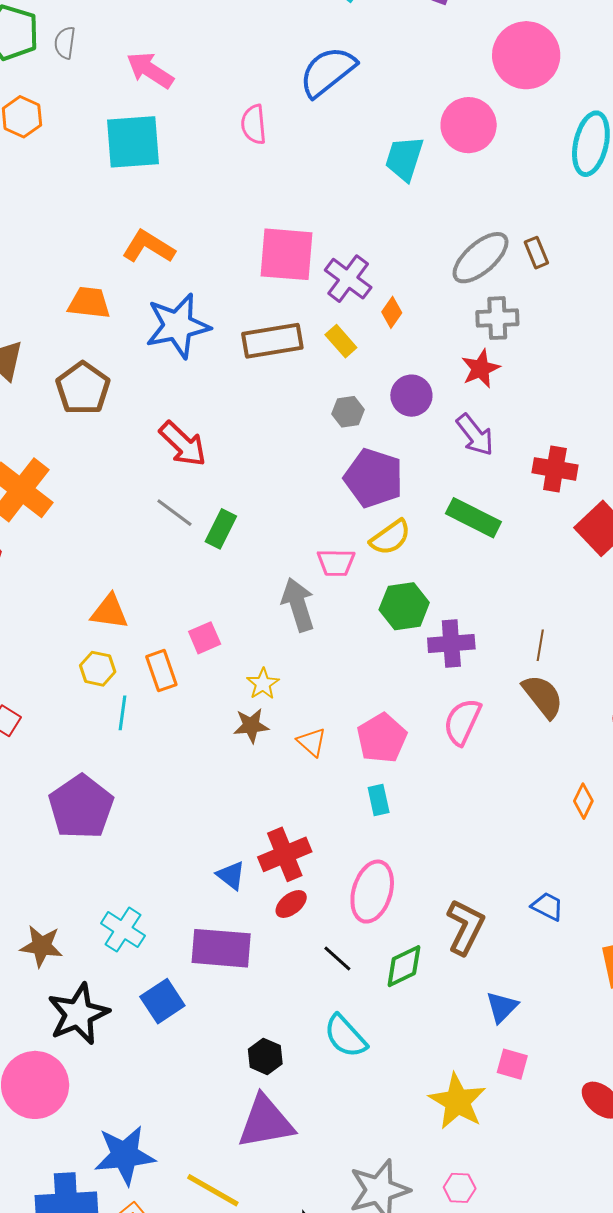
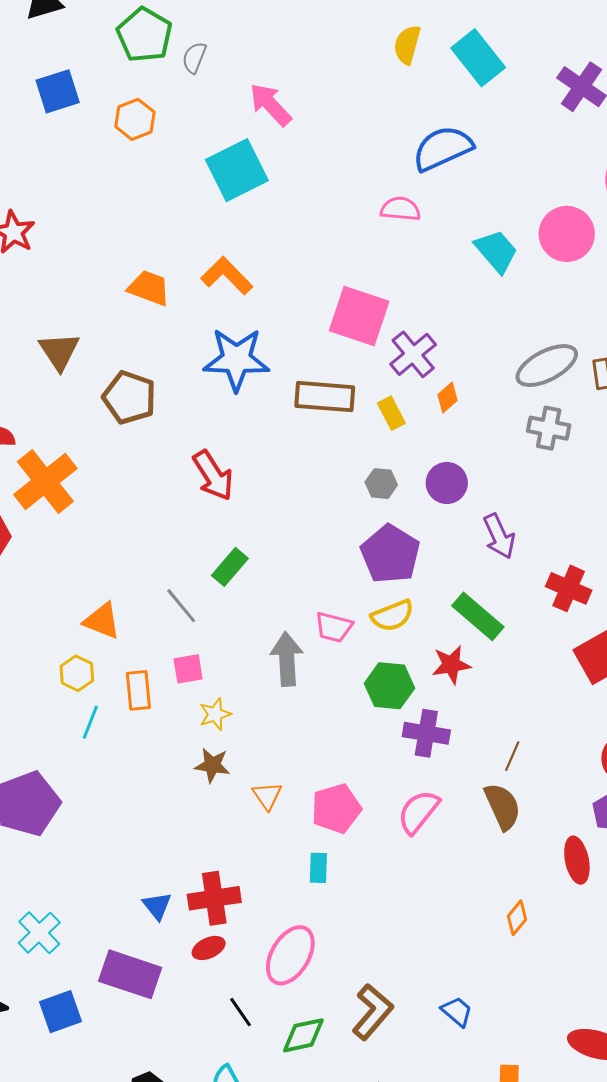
pink semicircle: (254, 124) -> (400, 209), moved, turned 87
cyan square: (133, 142) -> (237, 170), turned -36
cyan trapezoid: (404, 159) -> (496, 251), turned 108
orange trapezoid: (89, 303) -> (149, 288), moved
red star: (481, 369) -> (451, 665), moved
brown pentagon: (83, 388) -> (129, 397), turned -30
gray line: (174, 513) -> (181, 606), moved
yellow star: (263, 684) -> (215, 714), moved

